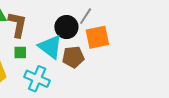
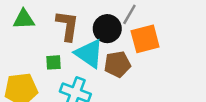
brown L-shape: (18, 25) -> (67, 26), moved

